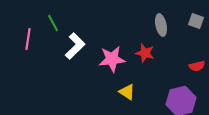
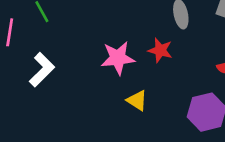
white L-shape: (75, 46) -> (42, 70), moved

